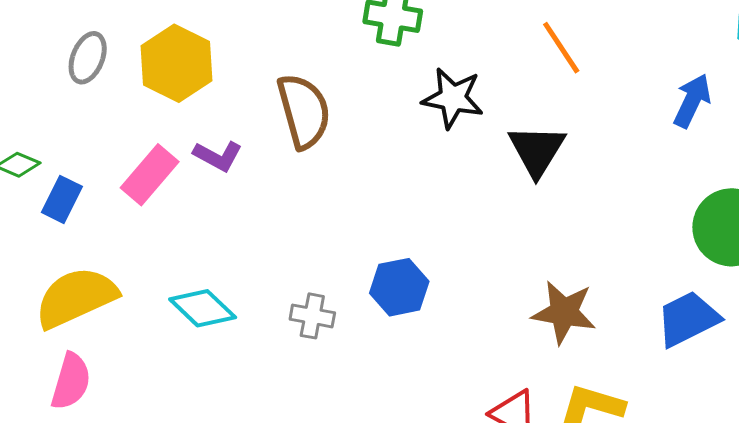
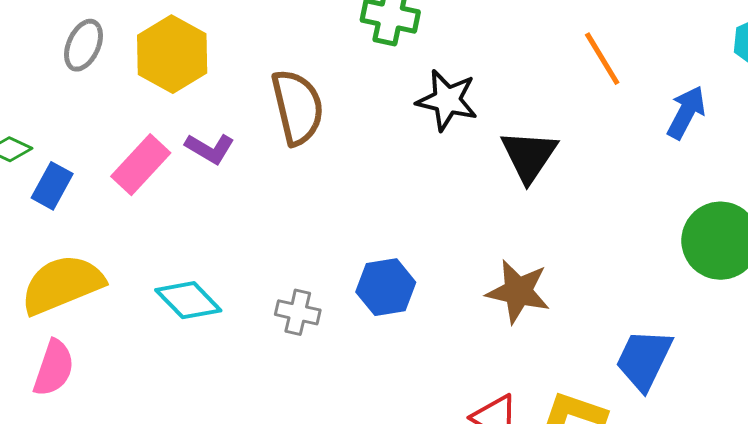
orange line: (561, 48) -> (602, 59), moved
brown star: (564, 312) -> (518, 291), moved
blue trapezoid: (688, 319) -> (644, 360), moved, turned -40

